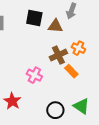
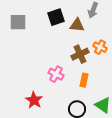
black square: (34, 18) -> (56, 17), turned -30
orange rectangle: (71, 71) -> (84, 80), moved, turned 56

